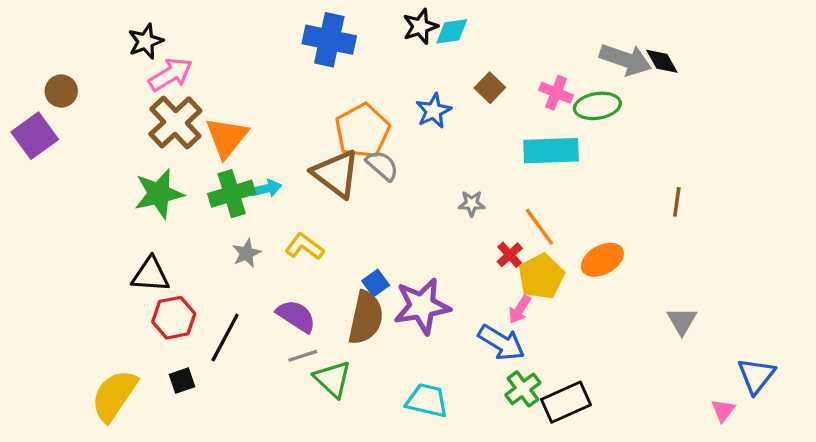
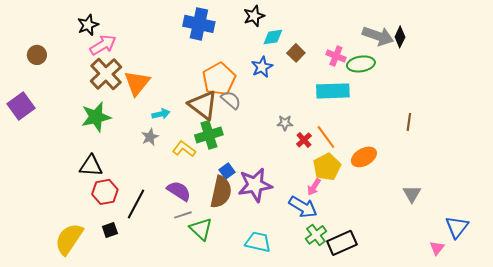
cyan diamond: (452, 31) -> (273, 37), moved
black diamond: (662, 61) -> (400, 37), turned 55
purple square: (35, 136) -> (21, 106), moved
green cross: (232, 194) -> (209, 135), moved
gray star: (247, 253) -> (150, 137), moved
red cross: (510, 255) -> (304, 140), moved

